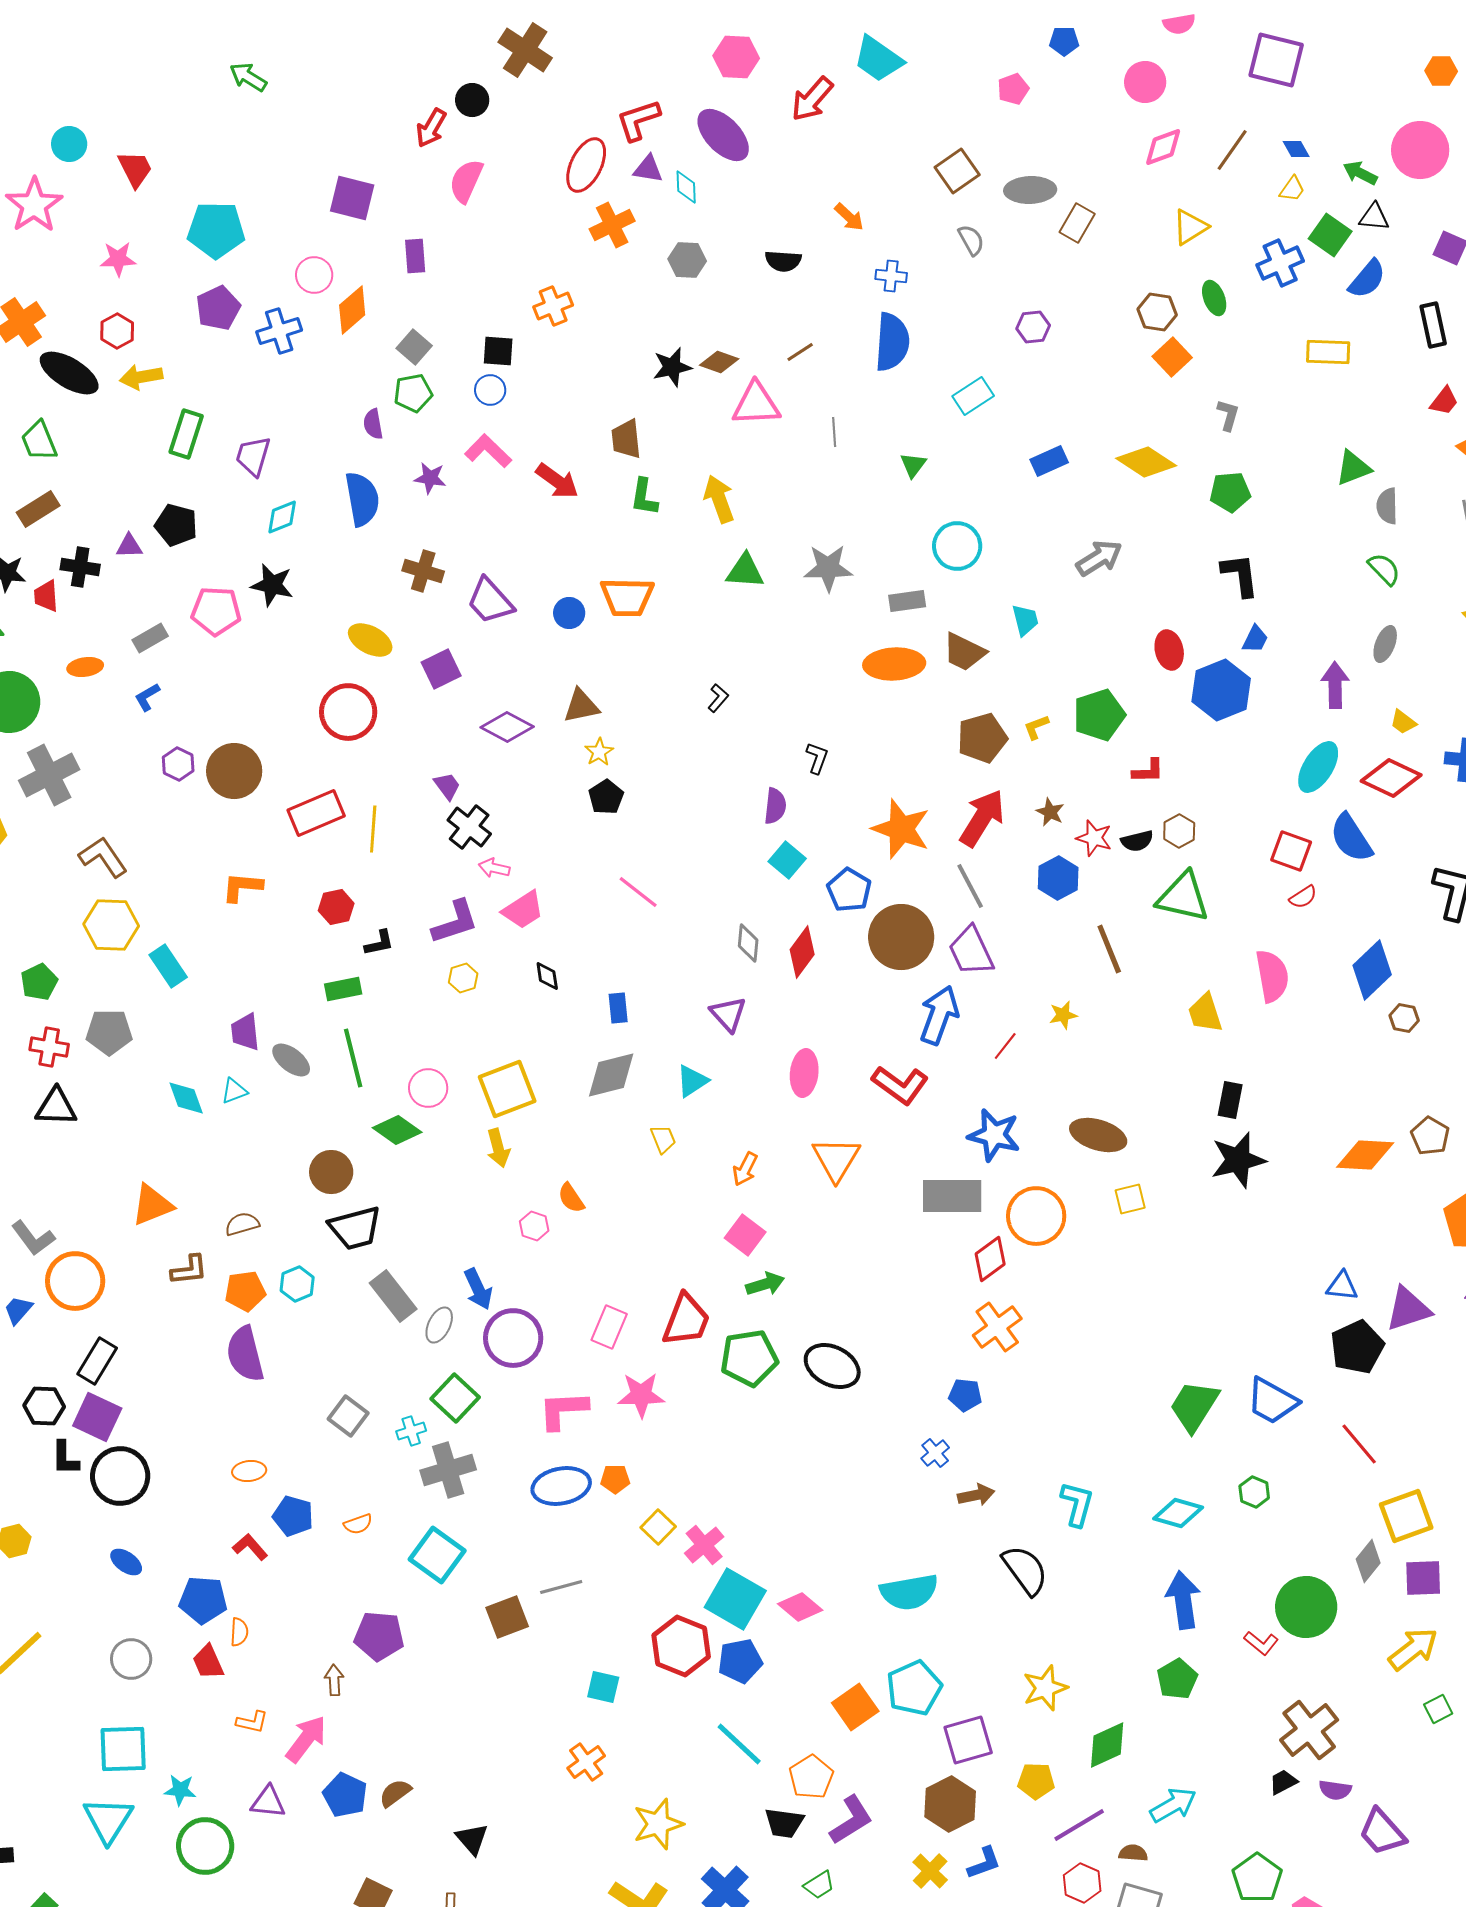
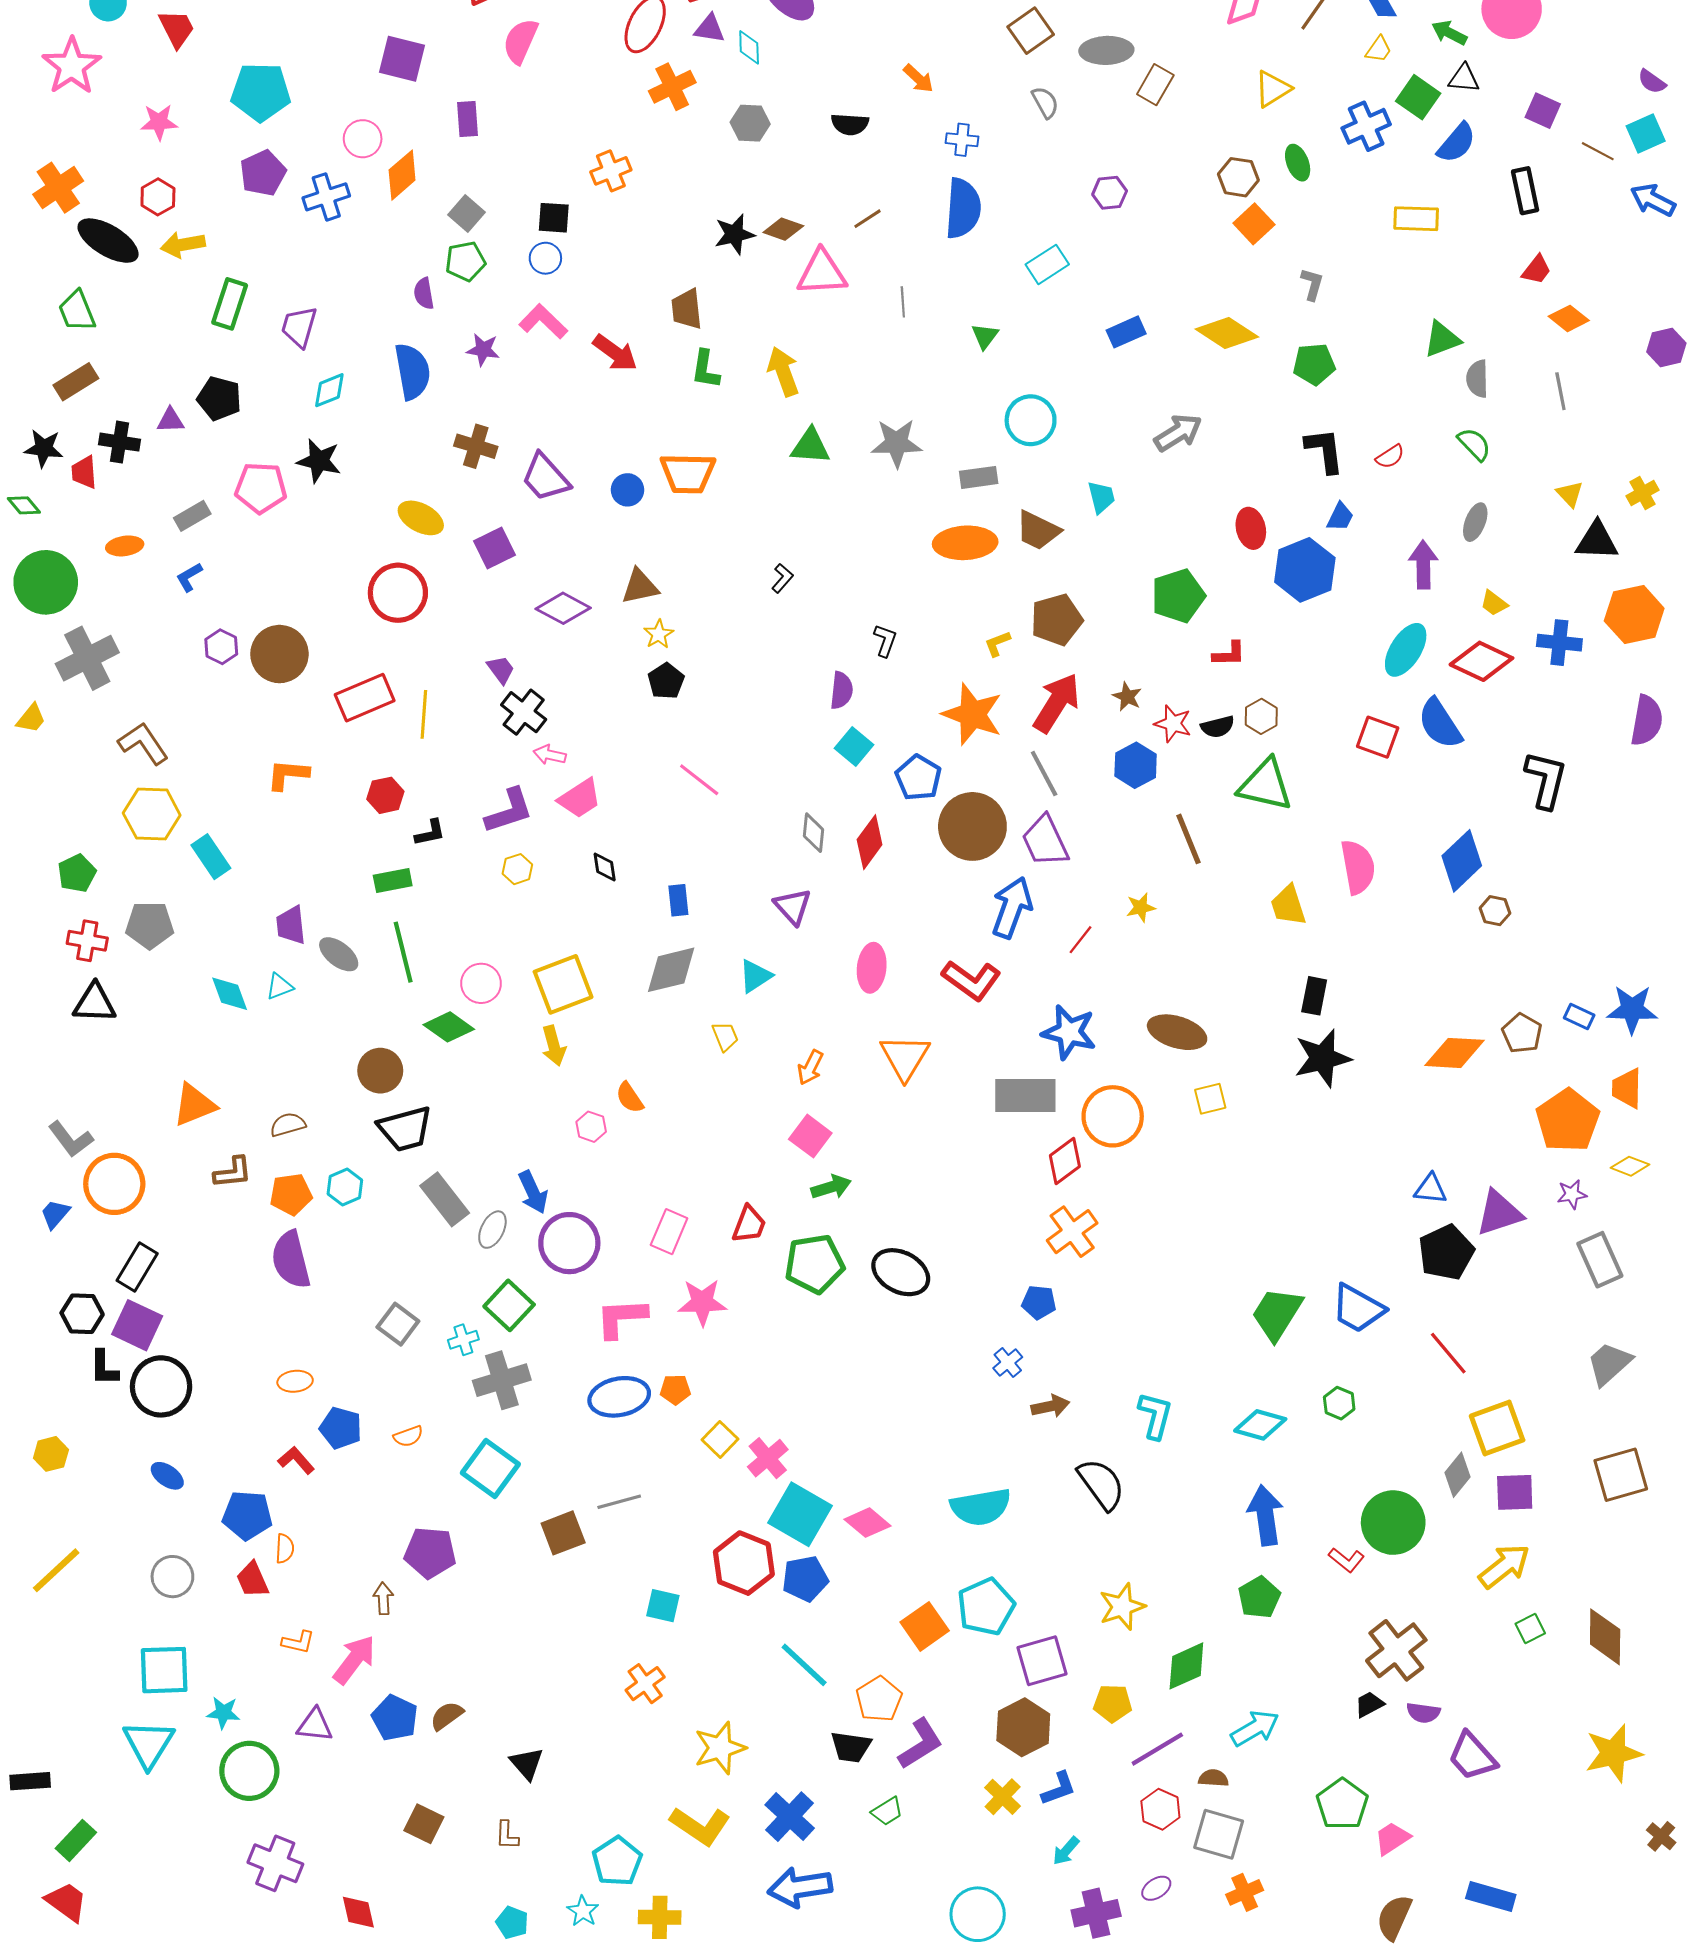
yellow L-shape: (1036, 727) -> (997, 644), moved
red semicircle: (1303, 897) -> (1390, 457), moved
red trapezoid: (686, 1320) -> (749, 1224), size x0.7

